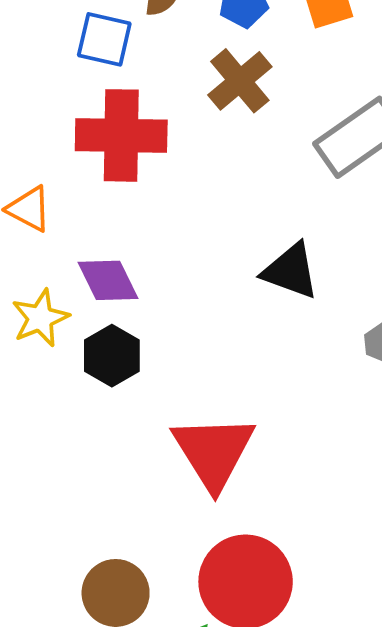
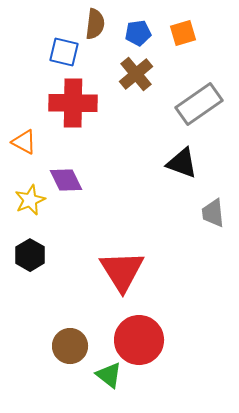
black triangle: (291, 271) -> (182, 163), moved
black hexagon: (112, 356) -> (30, 255), moved

